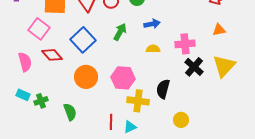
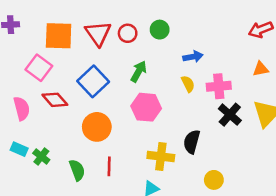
blue arrow: (152, 24) -> (193, 57), moved
yellow semicircle: (153, 49) -> (188, 84), moved, turned 64
pink hexagon: (123, 78) -> (146, 107), moved
green cross: (41, 101) -> (41, 156), turned -32
red line: (111, 122) -> (109, 166), moved

